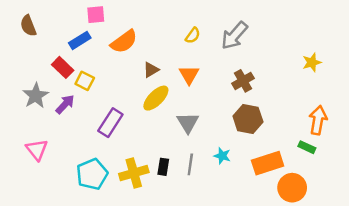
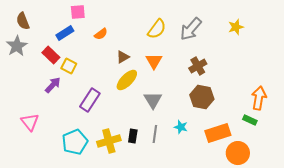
yellow semicircle: (193, 35) -> (157, 29), size x1.5
orange semicircle: (124, 42) -> (101, 34), size x0.6
yellow star: (312, 62) -> (236, 27), moved
gray star: (36, 96) -> (17, 46), moved

